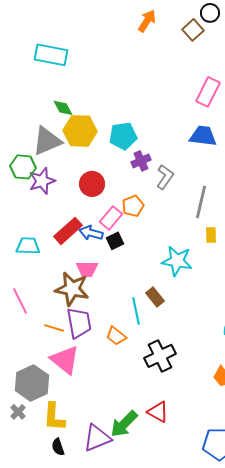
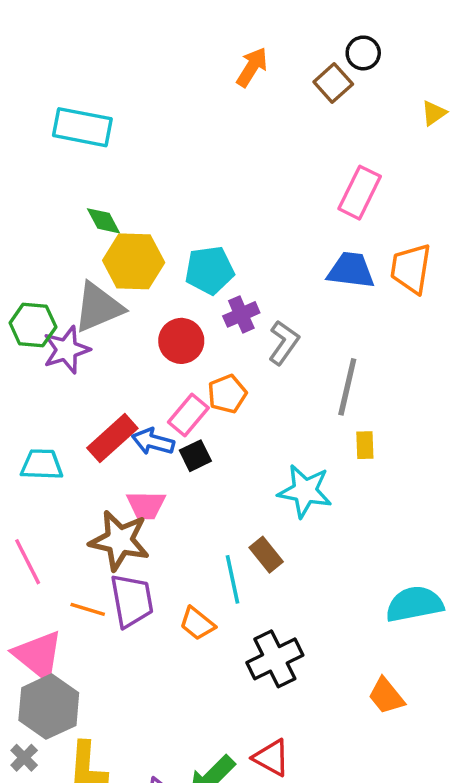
gray triangle: (47, 141) -> (98, 307), moved
red circle: (92, 184) -> (181, 341), moved
pink triangle: (65, 360) -> (38, 655), moved

